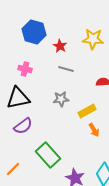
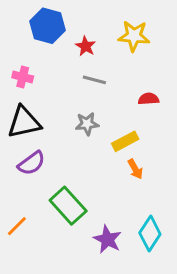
pink cross: (25, 69) -> (23, 77), moved

